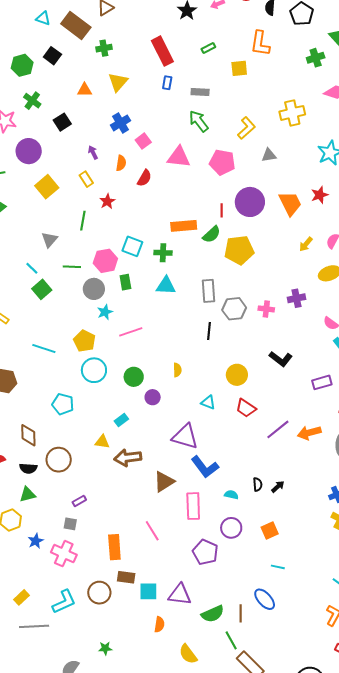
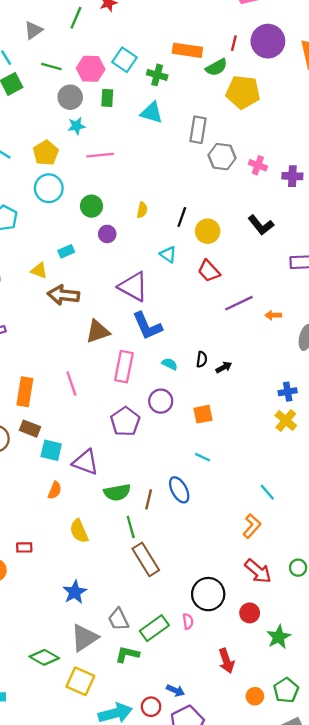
purple cross: (296, 298) -> (292, 176), moved
black line: (209, 331) -> (182, 217), moved
orange arrow: (309, 433) -> (273, 315), size x0.6

